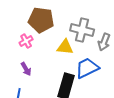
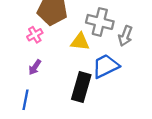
purple arrow: (26, 69) -> (35, 67), turned 64

